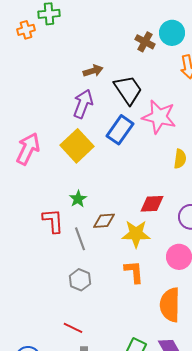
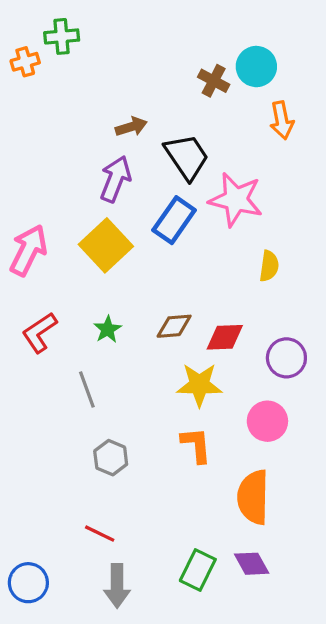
red L-shape: (53, 221) -> (39, 333), moved, turned -120
brown diamond: (104, 221) -> (174, 326), moved
gray line: (80, 239) -> (87, 390), moved

